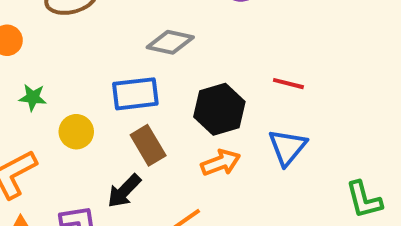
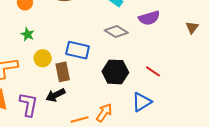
gray diamond: (170, 42) -> (116, 32), moved
brown rectangle: (148, 145) -> (63, 72), moved
orange arrow: (221, 163) -> (104, 113), moved, turned -54

